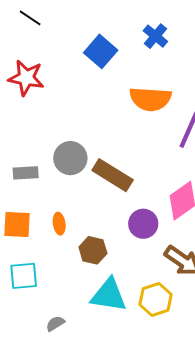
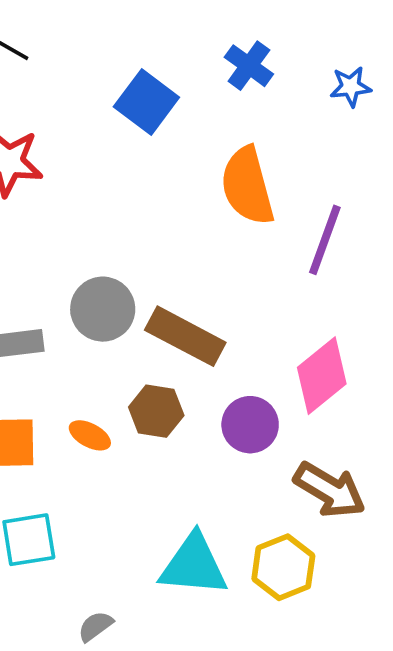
orange semicircle: (150, 99) -> (247, 186), turned 75
orange ellipse: (59, 224) -> (90, 435), turned -50
brown hexagon: (93, 250) -> (156, 411), moved

